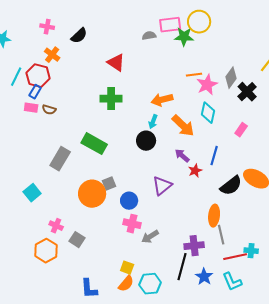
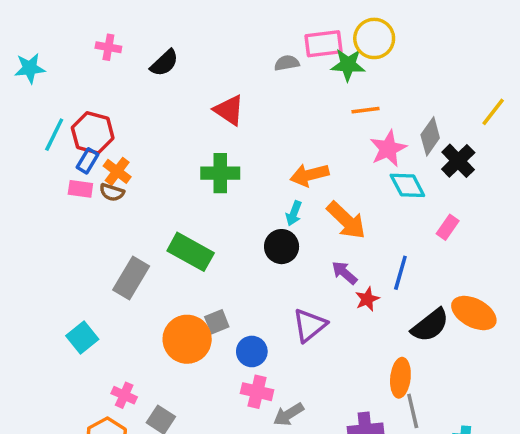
orange cross: (52, 55) -> (117, 171), moved
orange line: (194, 75) -> (365, 110), moved
cyan diamond: (208, 113) -> (407, 185), moved, turned -40

